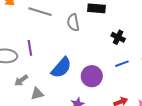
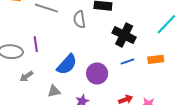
black cross: (118, 37) -> (124, 35), size x1.6
gray triangle: (37, 94) -> (54, 91), moved

